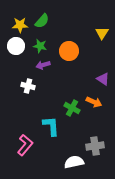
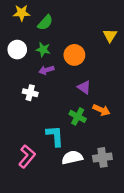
yellow star: (20, 25) -> (22, 13), moved
purple triangle: (103, 79) -> (84, 87), moved
white semicircle: (74, 162) -> (72, 157), moved

